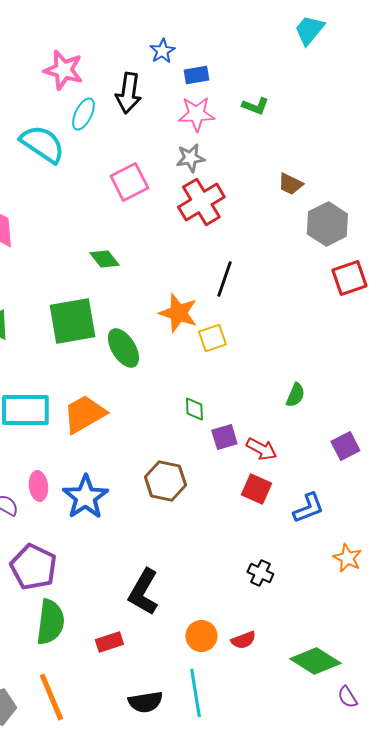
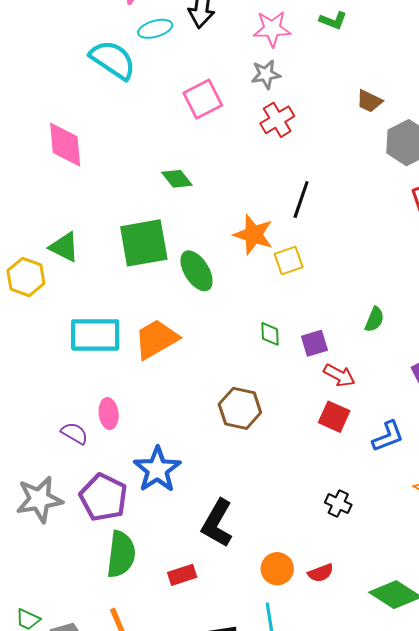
cyan ellipse: (83, 114) -> (155, 29), turned 48
red cross: (201, 202) -> (277, 120), size x0.7
purple square: (224, 437) -> (314, 343), moved
blue star: (85, 497) -> (157, 469), moved

